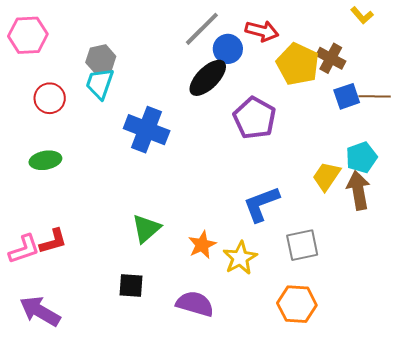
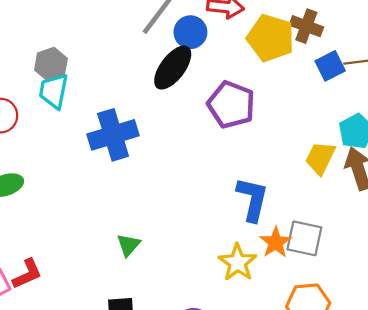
blue cross: (147, 130) -> (113, 135), turned -30
blue L-shape: (261, 204) -> (252, 199), turned 132
green triangle: (146, 229) -> (129, 245), size x0.7
orange star: (202, 245) -> (276, 242), moved
gray square: (302, 245) -> (304, 238), turned 32

